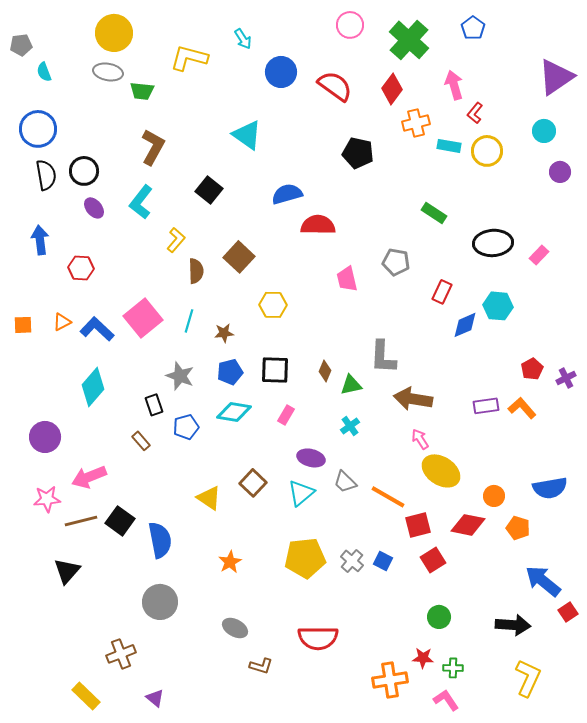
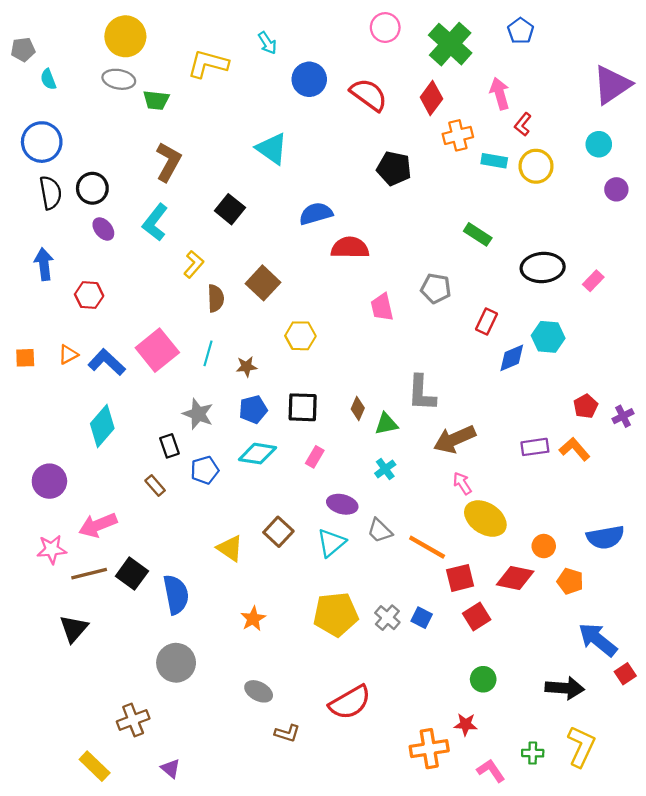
brown arrow: (413, 399) -> (455, 439), turned -33
red semicircle: (318, 638) -> (350, 702), turned -30
green cross: (453, 668) -> (533, 753), moved

